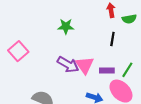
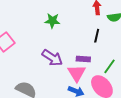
pink triangle: (85, 65) -> (77, 73), moved
purple rectangle: (107, 71) -> (83, 59), moved

